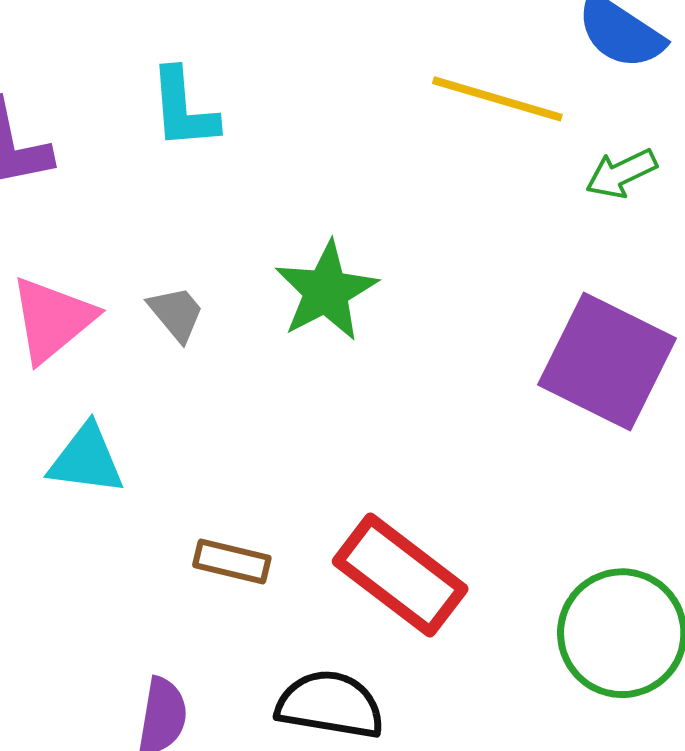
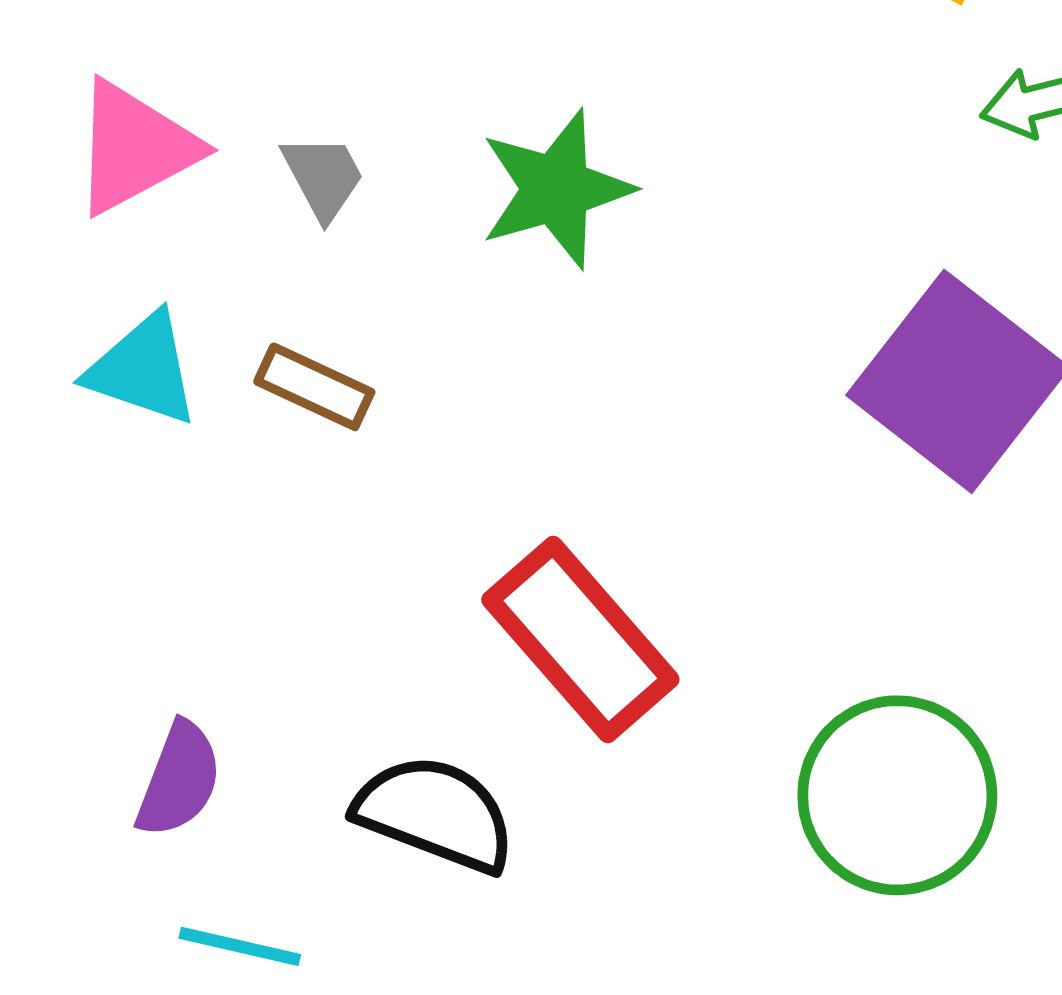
brown rectangle: (232, 562) -> (314, 387), moved

